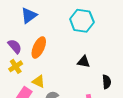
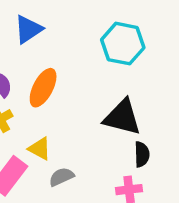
black triangle: (84, 62) -> (122, 117), size x1.6
black semicircle: (107, 82) -> (142, 154), moved

